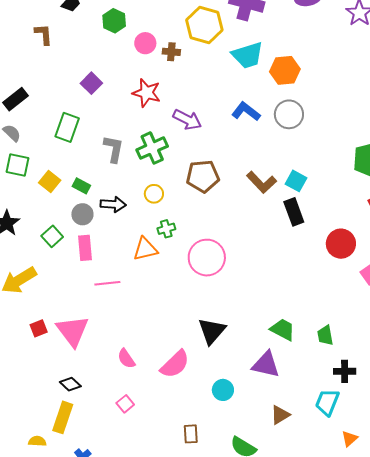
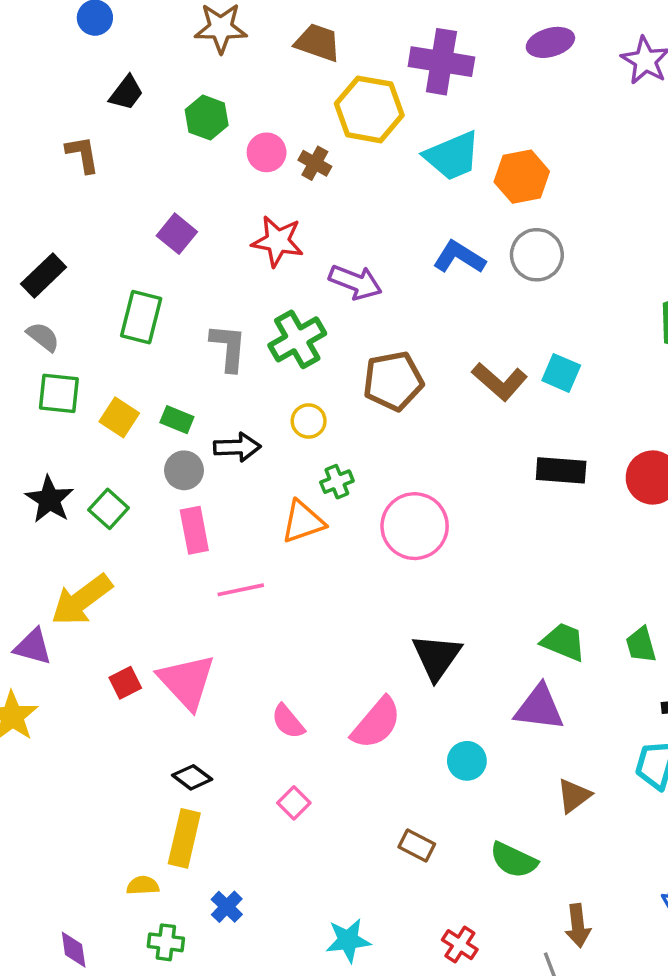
brown cross: (171, 52) -> (315, 163), turned 30
black rectangle: (294, 212) -> (561, 470), moved, turned -60
green square: (52, 236) -> (109, 509), moved
brown rectangle: (191, 434) -> (417, 846), turned -54

